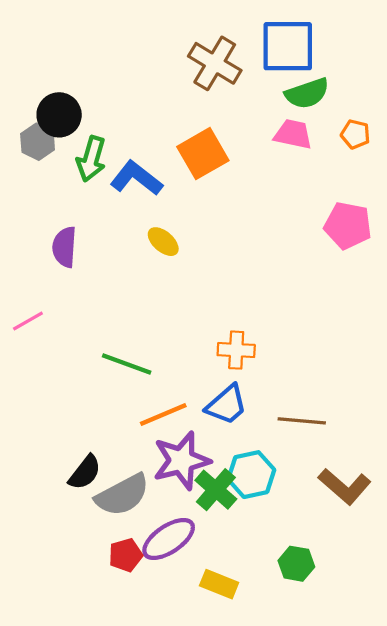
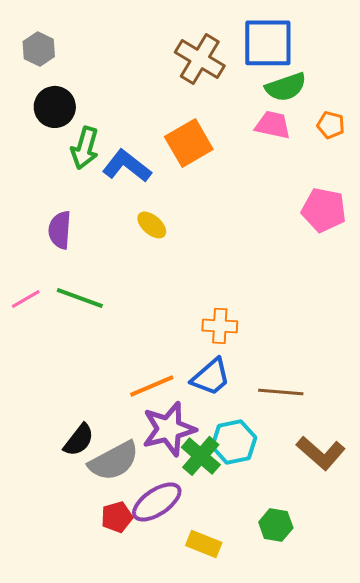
gray hexagon: (38, 142) -> (39, 49), moved
green line: (127, 364) -> (80, 298), moved

